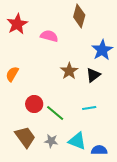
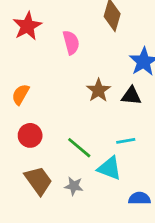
pink semicircle: (49, 36) -> (71, 42), turned 60
black triangle: (93, 75) -> (131, 96), turned 42
red circle: (34, 104) -> (30, 135), moved
cyan triangle: (77, 141) -> (109, 168), moved

